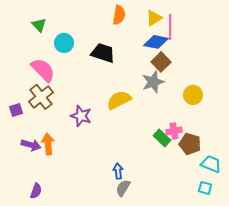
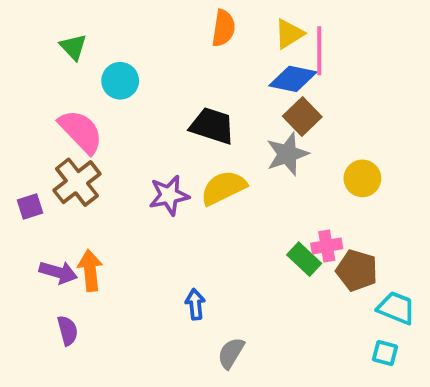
black trapezoid: (103, 53) -> (212, 126), moved
purple star: (81, 116) -> (169, 195), moved, turned -30
blue arrow: (118, 171) -> (195, 304), moved
purple semicircle: (36, 191) -> (68, 331), moved, turned -35

